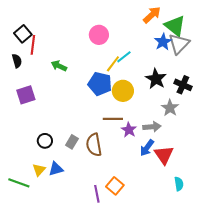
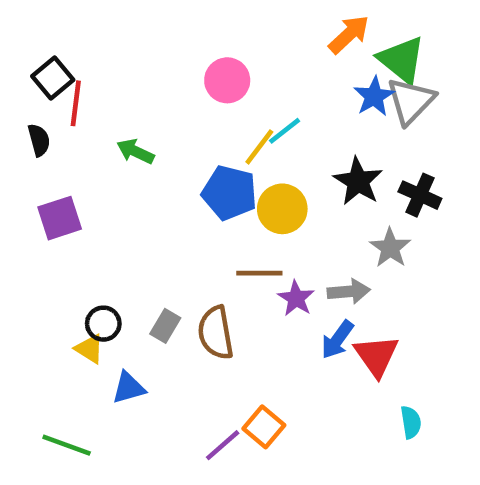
yellow triangle: (39, 170) -> (90, 349), moved, turned -40
green line: (19, 183) -> (67, 445), moved
purple line: (97, 194) -> (223, 445), turned 60

